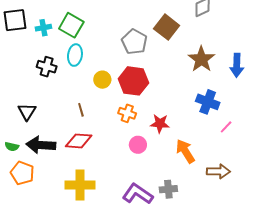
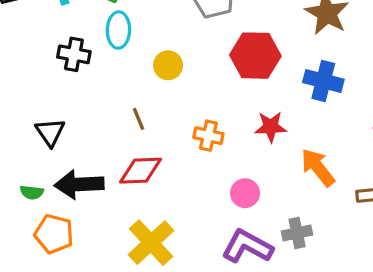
red hexagon: (133, 81) -> (255, 56), moved
blue cross: (208, 102) -> (323, 81), moved
orange cross: (127, 113) -> (208, 136), moved
pink circle: (138, 145) -> (245, 193), moved
yellow cross: (80, 185) -> (151, 243), turned -36

